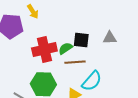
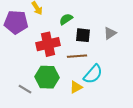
gray triangle: (110, 38) -> (110, 33), turned -32
green semicircle: (65, 48) -> (66, 19), moved

